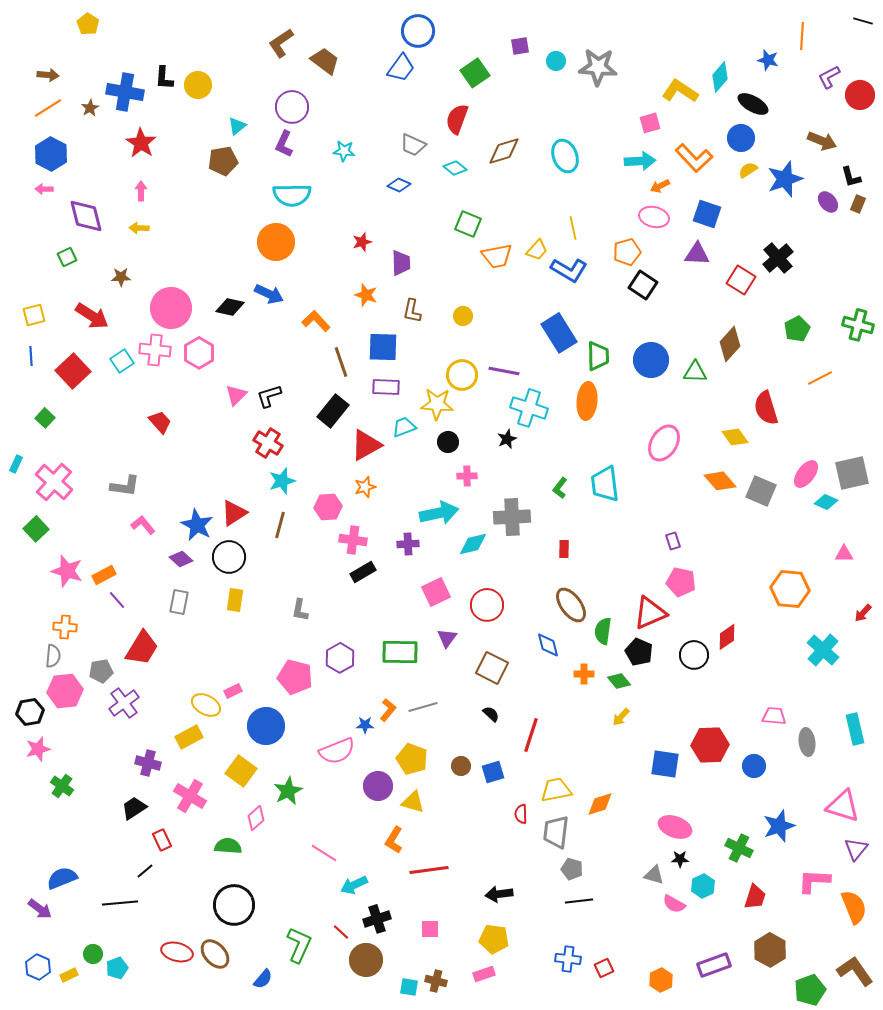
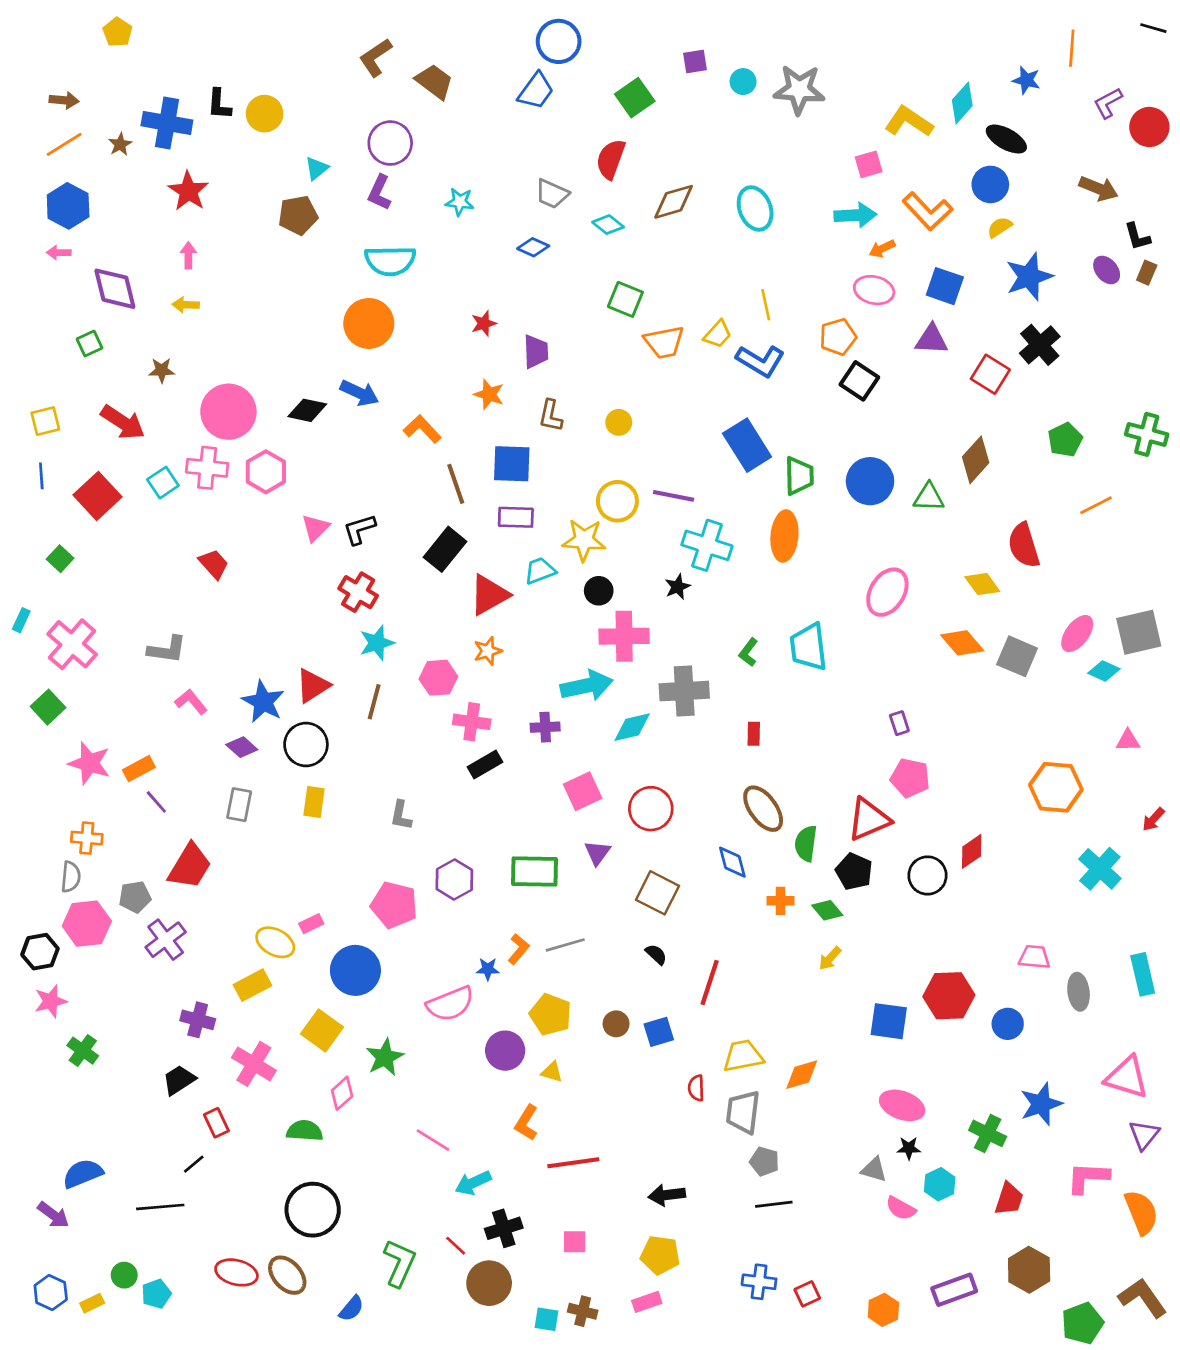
blue star: (785, 179) -> (1029, 277), moved
pink cross: (467, 476) -> (624, 636), size x1.8
yellow triangle: (413, 802) -> (552, 1072), size x0.7

